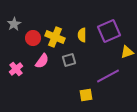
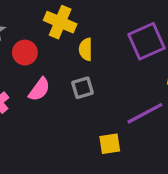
yellow semicircle: (82, 35) -> (86, 49), moved
yellow cross: (55, 37) -> (60, 22), moved

